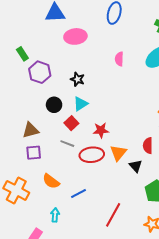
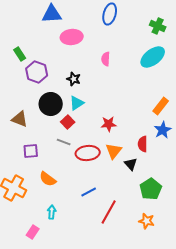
pink semicircle: (119, 59) -> (106, 59), moved
black circle: (54, 105) -> (51, 104), size x1.5
brown triangle: (31, 130) -> (20, 119), moved, turned 36
red star: (101, 130) -> (109, 124), moved
blue line: (79, 193) -> (89, 192), moved

